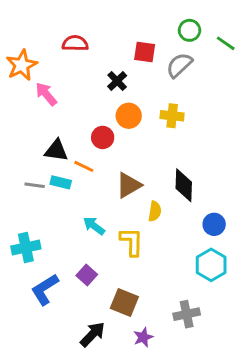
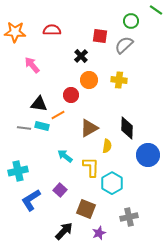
green line: (226, 43) -> (156, 10), moved
orange star: (22, 65) -> (15, 32), moved, turned 30
orange line: (84, 166) -> (58, 115), turned -56
blue circle: (214, 224) -> (148, 155), size x1.5
cyan hexagon: (211, 265) -> (112, 183), moved

